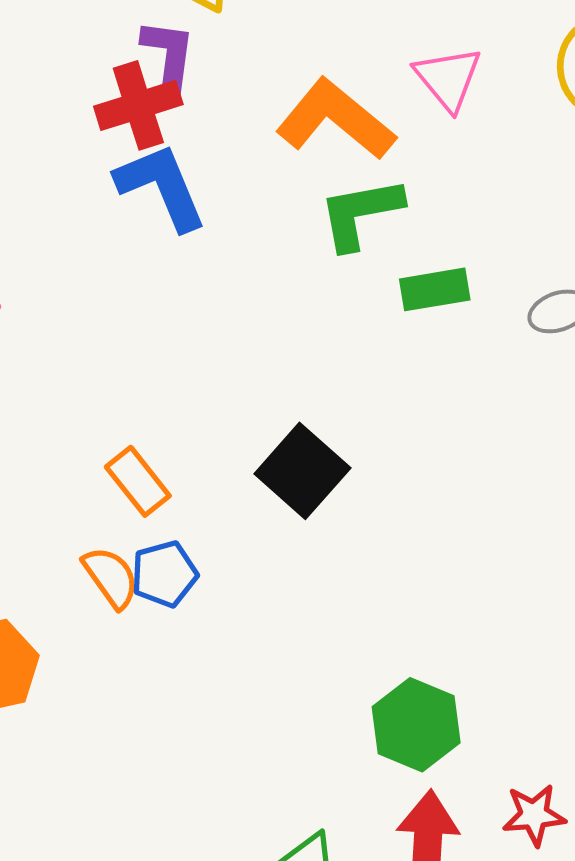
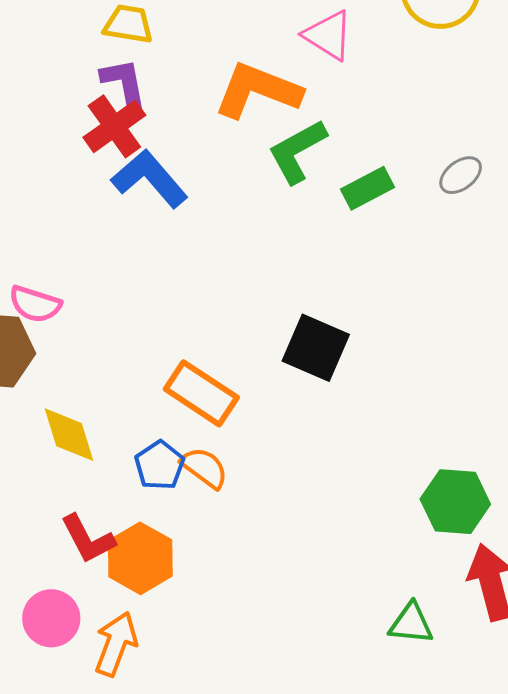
orange rectangle: (138, 481) -> (201, 393), size x1.4
blue pentagon: (164, 574) -> (160, 465), moved

